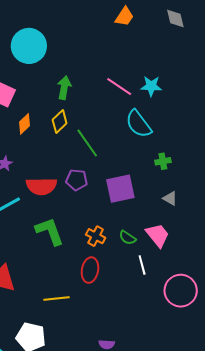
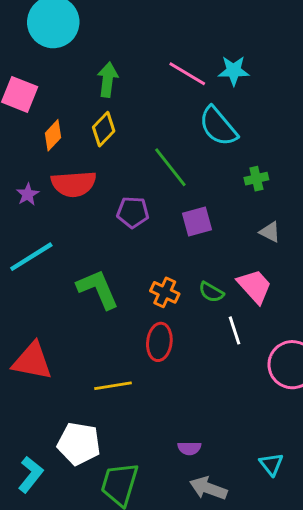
green line: (87, 143) -> (170, 167), moved
red semicircle: (41, 186) -> (74, 184), moved
purple square: (120, 189) -> (197, 222), size x0.7

